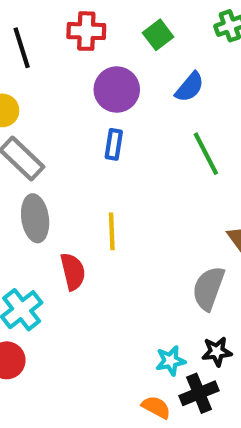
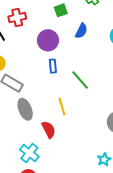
red cross: (86, 31) -> (17, 18), moved
green square: (158, 35) -> (61, 10), turned 32
green line: (206, 154) -> (80, 80), moved

